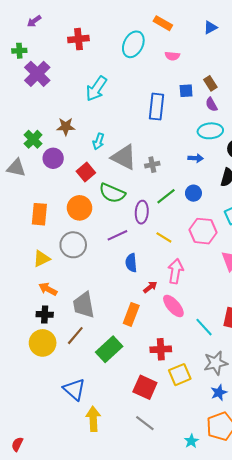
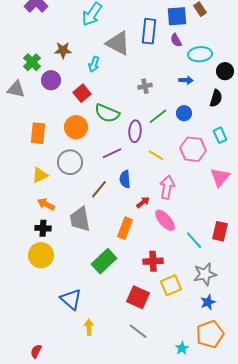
blue square: (186, 91) -> (177, 16), size x1.5
purple semicircle: (211, 104) -> (176, 40), moved
gray triangle: (124, 157) -> (118, 43), moved
brown line: (75, 336) -> (99, 189), moved
yellow arrow: (93, 419) -> (89, 327), size x0.7
red semicircle: (17, 444) -> (36, 351), moved

